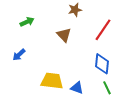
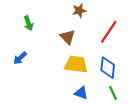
green arrow: (27, 22) -> (28, 23), turned 96
yellow trapezoid: (52, 81) -> (76, 64), moved

